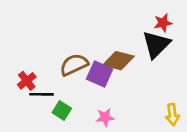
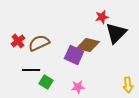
red star: (163, 23) -> (102, 17), moved
brown semicircle: (74, 65) -> (39, 43), moved
red cross: (27, 81) -> (18, 41), moved

